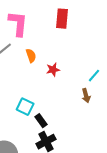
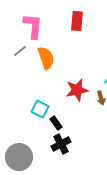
orange semicircle: (31, 56) -> (46, 58), size x1.6
red star: (53, 70) -> (77, 90), moved, size x1.6

